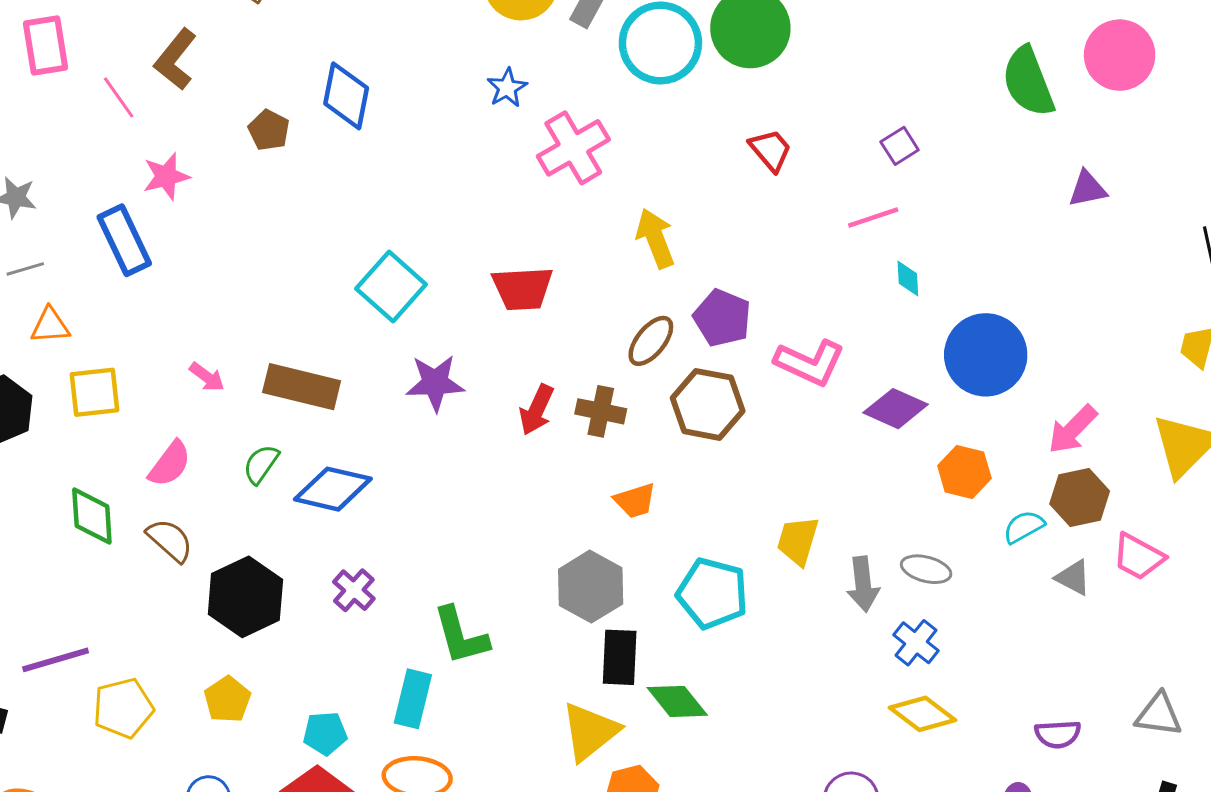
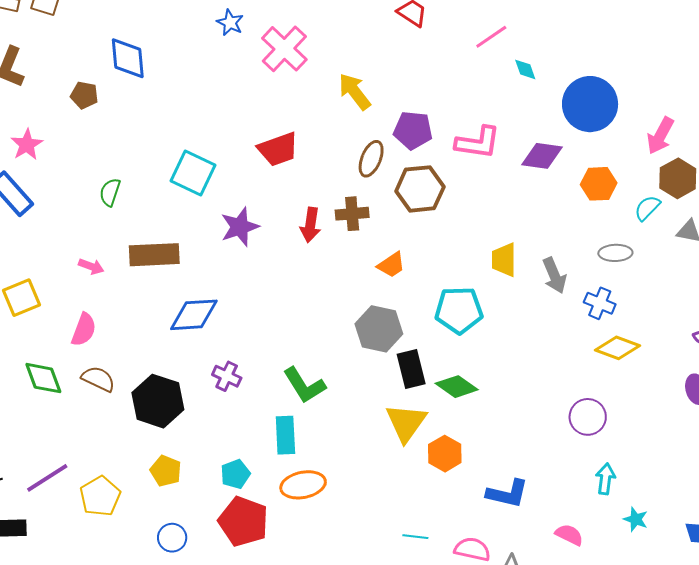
green semicircle: (261, 464) -> (110, 192), moved
gray ellipse: (926, 569) -> (615, 253), moved

